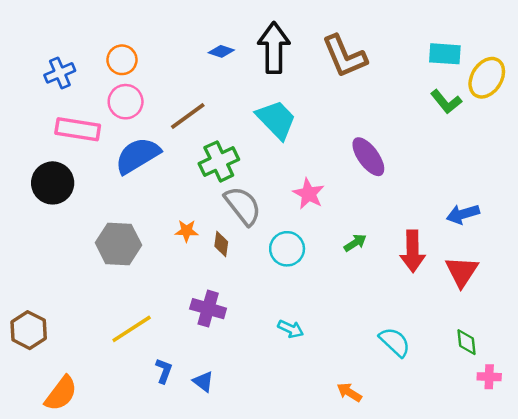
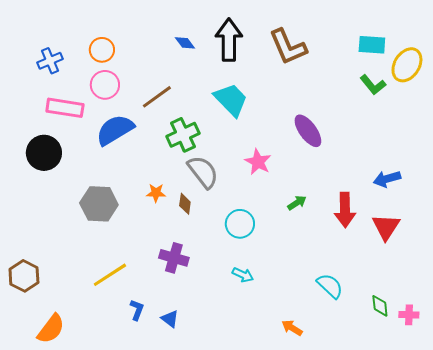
blue diamond: (221, 51) -> (185, 43), turned 35
cyan circle: (287, 249) -> (240, 224), moved
green diamond: (466, 342) -> (380, 306), moved

